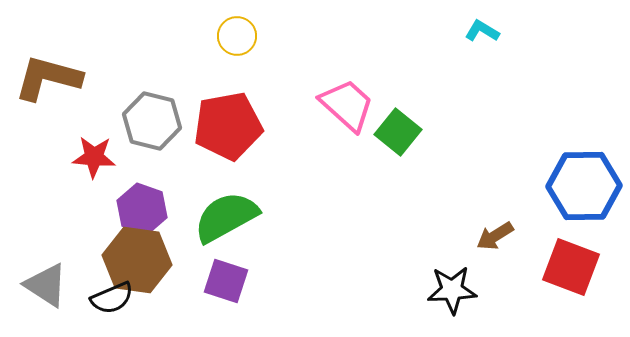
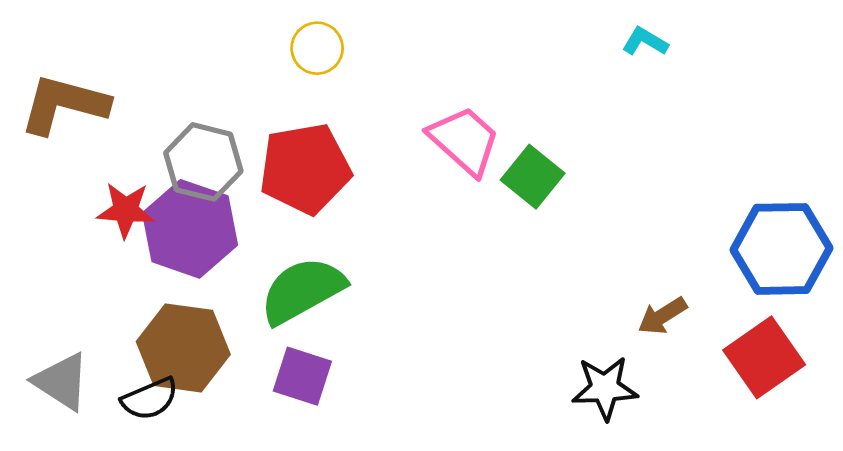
purple hexagon: (142, 209) -> (190, 229), moved, size x1.4
red square: (571, 267) -> (764, 357), turned 34

